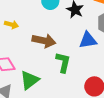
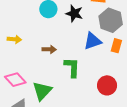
brown arrow: (44, 41) -> (49, 49), size x0.6

